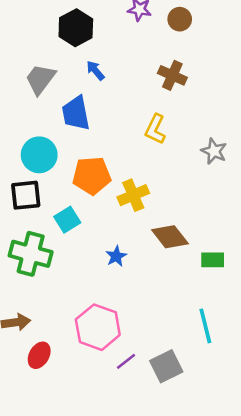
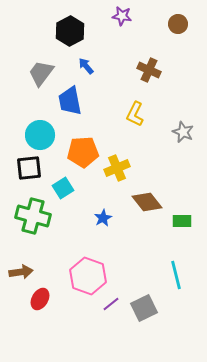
brown circle: (180, 19) -> (178, 24), moved

